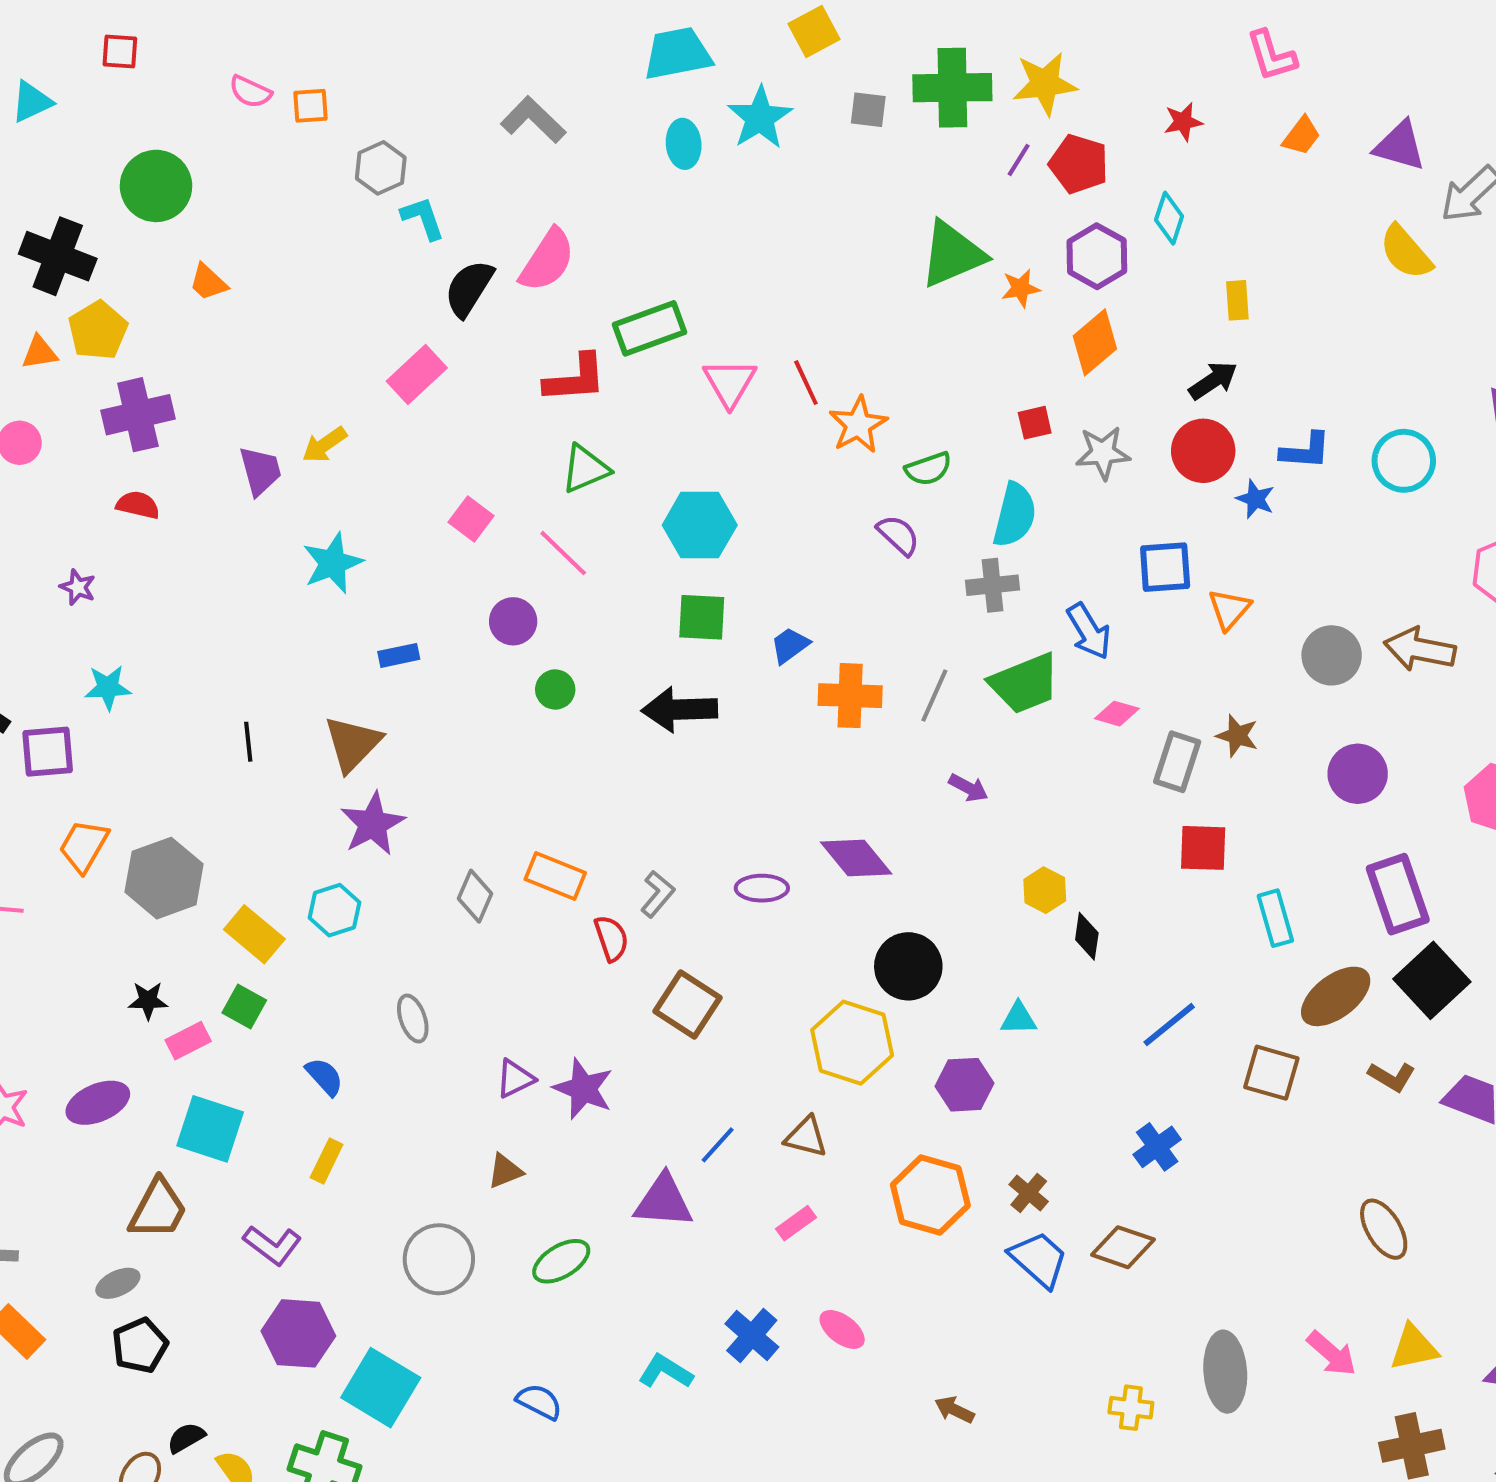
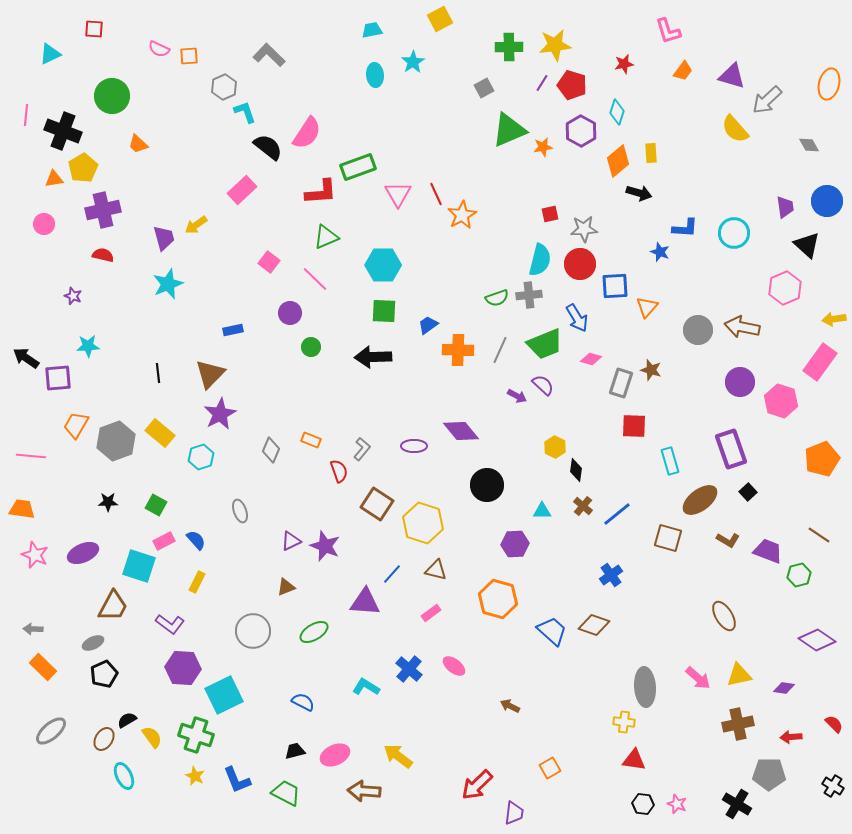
cyan trapezoid: (678, 54) -> (372, 30), size x0.6
green cross: (952, 88) -> (509, 47), size x0.7
gray square: (868, 110) -> (484, 88), moved, turned -36
cyan star: (760, 118) -> (413, 62), size x0.7
gray L-shape: (533, 120) -> (269, 55), moved
black semicircle: (469, 288) -> (268, 147), turned 96
orange diamond: (1095, 342) -> (618, 161), moved
black arrow: (1213, 381) -> (639, 193), turned 50
red circle: (1203, 451) -> (580, 264), moved
green semicircle: (928, 469) -> (497, 298), moved
purple semicircle: (898, 535) -> (543, 385), moved
cyan star: (333, 563) -> (168, 284), moved
purple circle: (1358, 774) -> (740, 382), moved
orange rectangle: (555, 876) -> (311, 440), size x0.7
yellow rectangle: (254, 934) -> (160, 433), moved
black square: (1432, 980) -> (748, 492), size x0.5
pink rectangle: (188, 1041) -> (164, 541), moved
yellow hexagon: (852, 1043) -> (423, 523), moved
brown cross: (1029, 1193) -> (583, 506), moved
cyan square: (381, 1388) -> (224, 695), turned 33
yellow cross: (1131, 1408) -> (624, 722), moved

